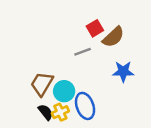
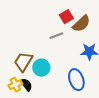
blue ellipse: (85, 106) -> (76, 80), moved
yellow cross: (60, 112) -> (15, 85), moved

